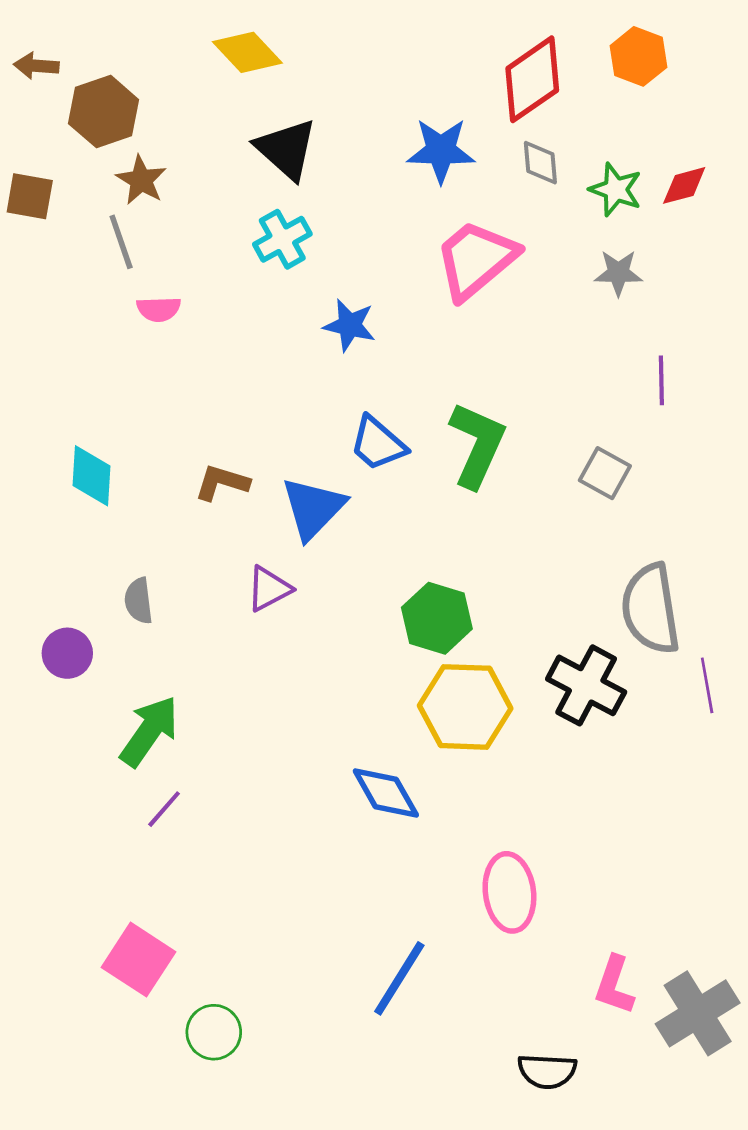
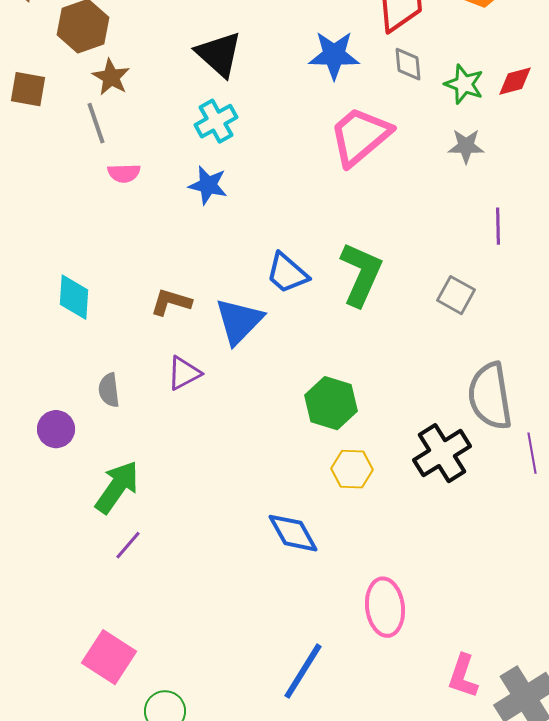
blue star: (350, 325) -> (208, 185), moved
purple triangle: (269, 589) -> (184, 373), moved
black cross: (586, 685) -> (442, 453), turned 30
yellow hexagon: (465, 707) -> (352, 469), size x0.6

